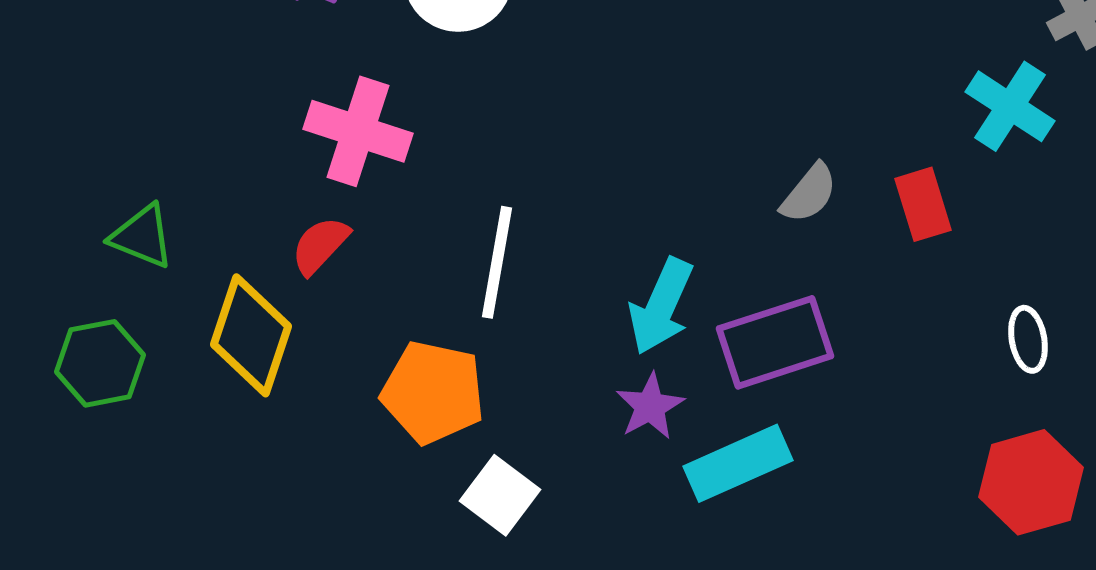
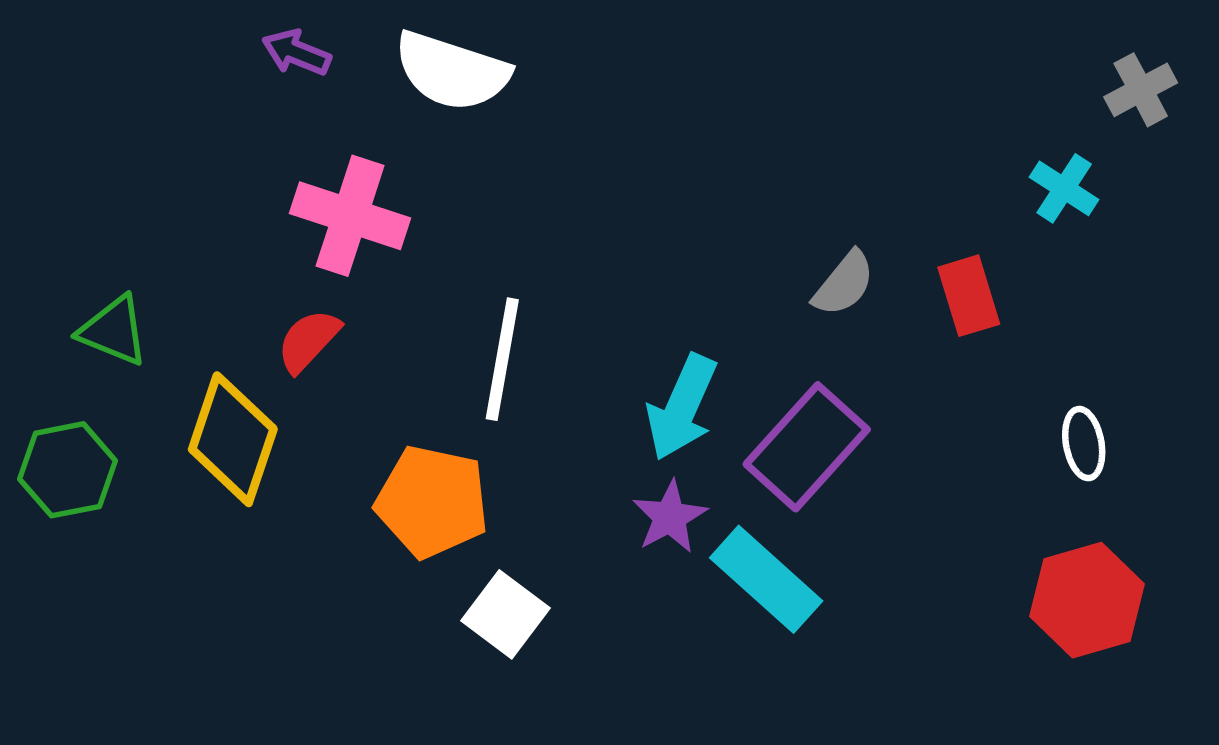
cyan cross: (1010, 106) -> (1064, 188), size x0.7
purple rectangle: (775, 342) -> (807, 447), turned -30
cyan rectangle: (738, 463) -> (766, 579), turned 66

